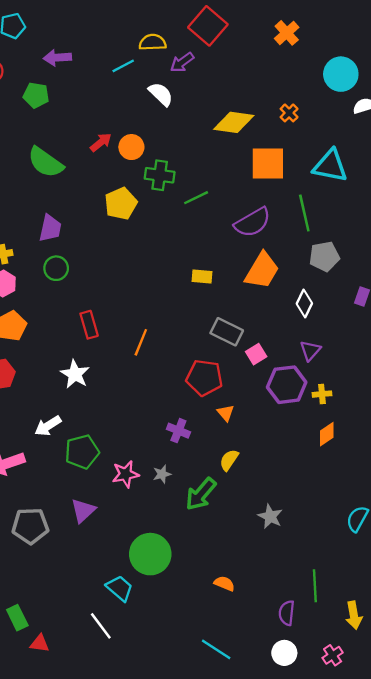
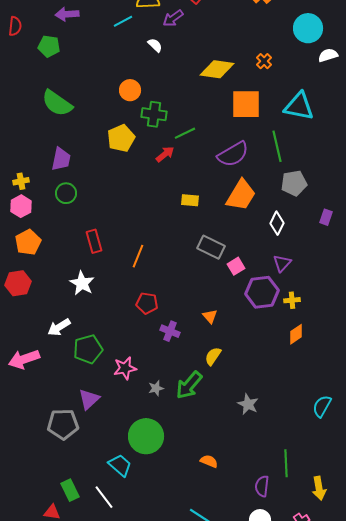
white semicircle: (161, 94) -> (155, 45), size x0.7
red arrow: (101, 142) -> (165, 154), moved
red pentagon: (204, 378) -> (147, 303), moved, size x0.7
gray star: (162, 474) -> (156, 388), moved
gray pentagon: (30, 526) -> (63, 424), moved
green rectangle: (17, 618) -> (70, 490), moved

